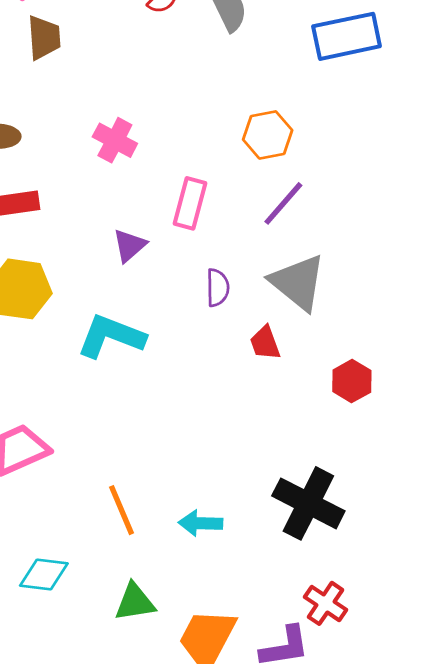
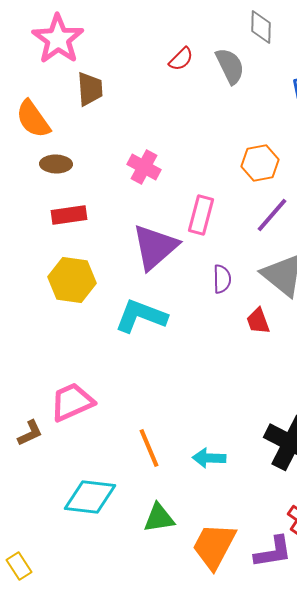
purple triangle: (129, 245) -> (155, 247), size x1.8
cyan diamond: (44, 574) -> (90, 497), size x1.4

